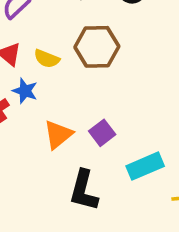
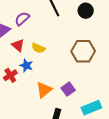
brown hexagon: (97, 47) -> (83, 51), moved

